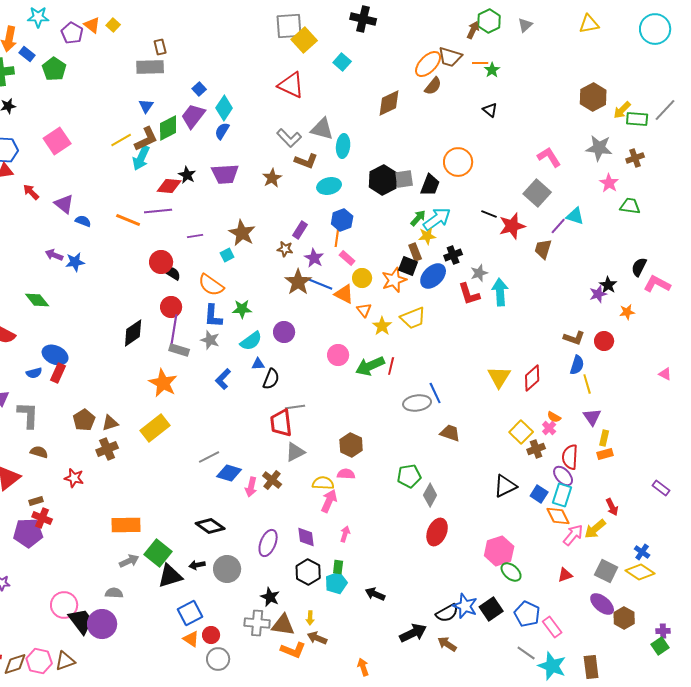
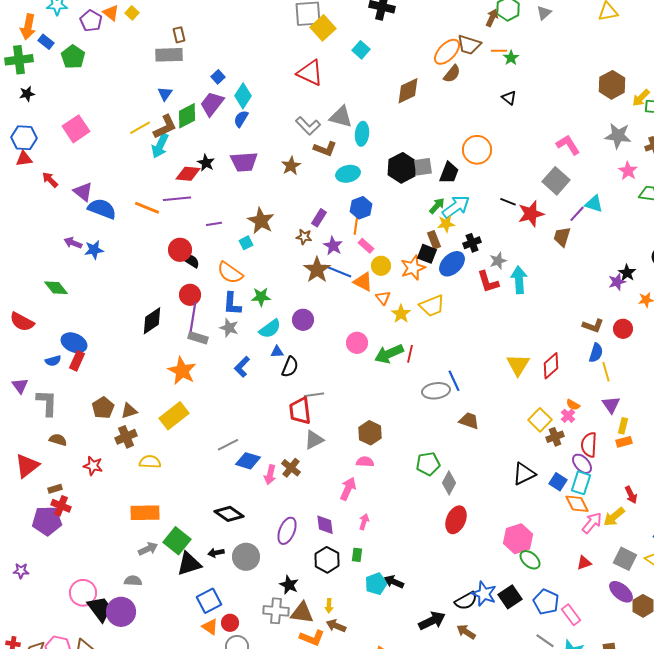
blue semicircle: (83, 221) -> (102, 209), size x1.8
yellow semicircle: (323, 483) -> (150, 462), moved
cyan pentagon: (336, 583) -> (376, 584), moved

